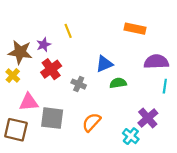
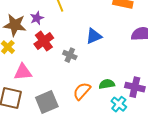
green semicircle: (118, 83) -> (107, 84), moved
gray square: (52, 118) -> (47, 102), moved, turned -30
purple cross: (148, 118) -> (135, 87), turned -36

